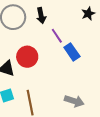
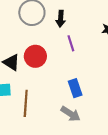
blue rectangle: (72, 52) -> (75, 88), moved

